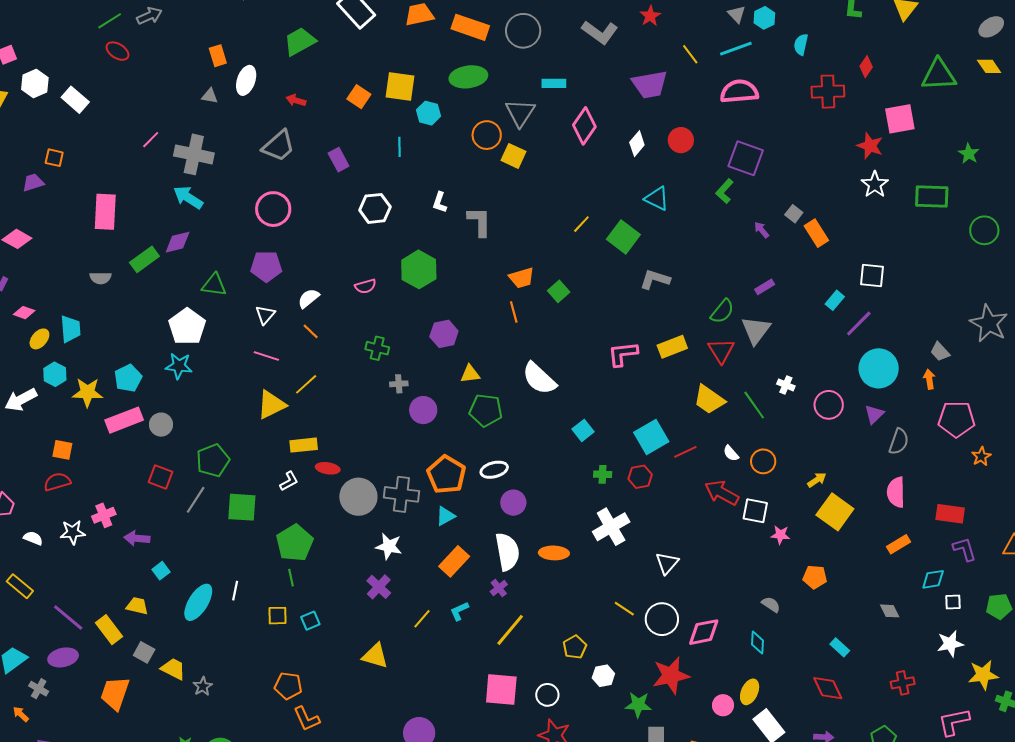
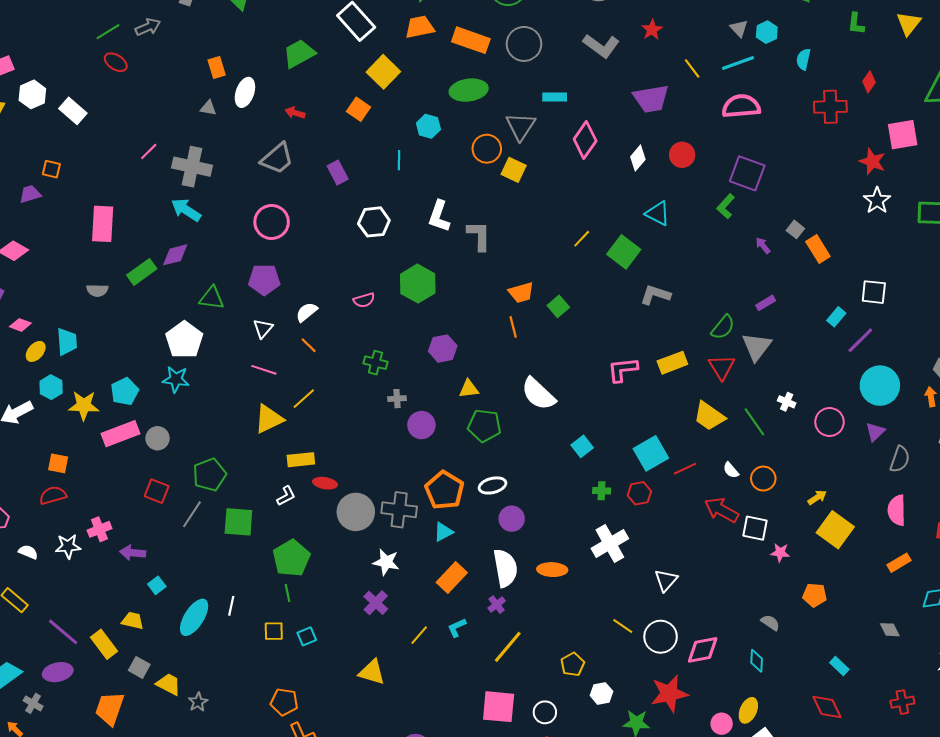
yellow square: (400, 86) -> (383, 72), moved, turned 36
white L-shape: (440, 202) -> (439, 216), size x1.5

